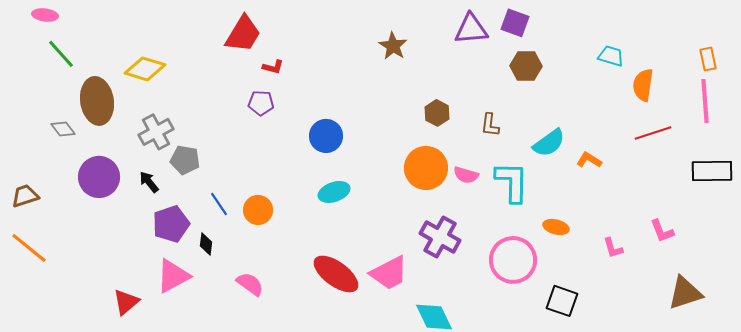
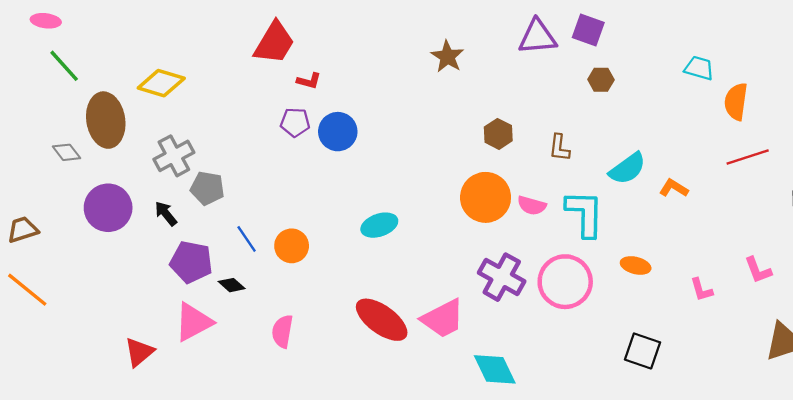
brown hexagon: (526, 66) -> (601, 80), size x0.7
blue circle: (326, 136) -> (338, 132), moved
purple pentagon: (171, 224) -> (191, 262), turned 30
black diamond: (206, 244) -> (232, 285), turned -55
pink circle: (513, 260) -> (565, 282), moved
pink semicircle: (250, 284) -> (282, 331), turned -116

